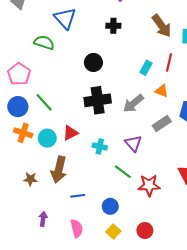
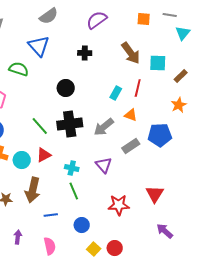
green line: (44, 102) -> (40, 126), moved
green line: (123, 172) -> (74, 191), moved, turned 30
yellow square: (113, 232) -> (94, 249), moved

